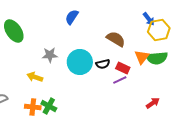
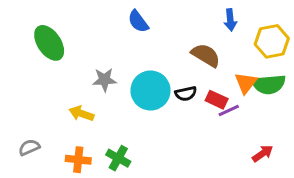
blue semicircle: (72, 17) -> (138, 21), turned -70
blue arrow: (149, 19) -> (230, 20), moved, turned 32
purple line: (120, 80) -> (229, 110), moved
green cross: (49, 106) -> (118, 158), moved

